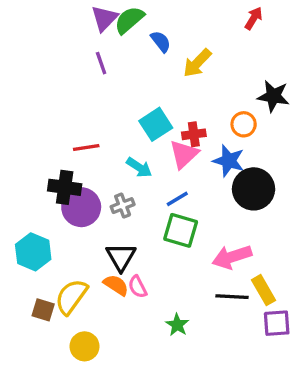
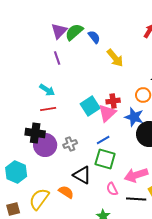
blue semicircle: (161, 41) -> (94, 37), moved
yellow arrow: (197, 63) -> (115, 58), turned -84
cyan square: (156, 124) -> (90, 106), moved
cyan arrow: (139, 167) -> (47, 90), moved
black triangle: (121, 257) -> (82, 175), moved, turned -30
pink semicircle: (138, 287) -> (112, 189), moved
brown square: (43, 310) -> (13, 209), moved, turned -32

